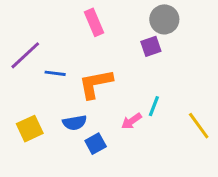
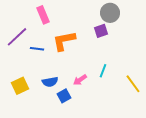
pink rectangle: (94, 22) -> (43, 15), moved
orange L-shape: (96, 84) -> (64, 41), moved
pink arrow: (131, 121) -> (80, 80), moved

